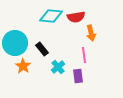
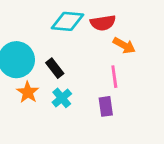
orange arrow: (91, 33) -> (124, 45), turned -49
cyan cross: (58, 67) -> (62, 98), moved

